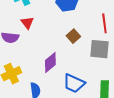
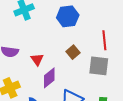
red triangle: (27, 23) -> (37, 59), moved

